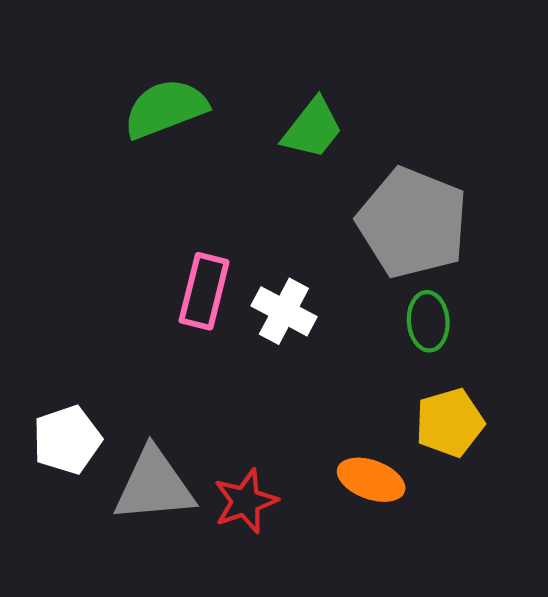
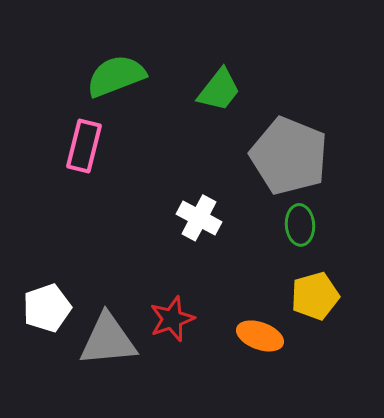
pink rectangle: (204, 291) -> (84, 146), moved
red star: (245, 501) -> (172, 319), moved

